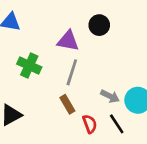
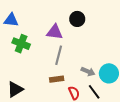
green cross: (29, 66) -> (21, 44), moved
brown rectangle: (67, 104) -> (57, 79), turned -64

